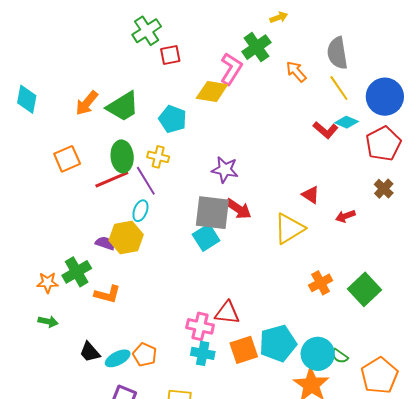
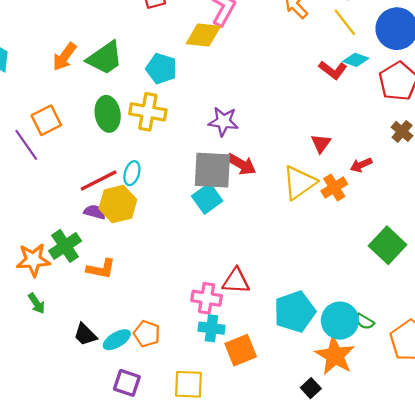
yellow cross: (158, 157) -> (148, 112), size x1.5
red line: (112, 179) -> (99, 180), moved
purple line: (146, 181) -> (26, 145), moved
red triangle: (311, 195) -> (321, 143), turned 36
orange star: (48, 283) -> (33, 260), size x1.4
orange cross: (321, 283) -> (334, 188), moved
green arrow: (48, 322) -> (37, 303), turned 48
orange square: (244, 350) -> (241, 350), moved

